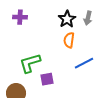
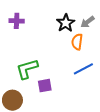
gray arrow: (88, 18) -> (88, 22), turned 40
orange semicircle: (69, 40) -> (77, 42), moved

